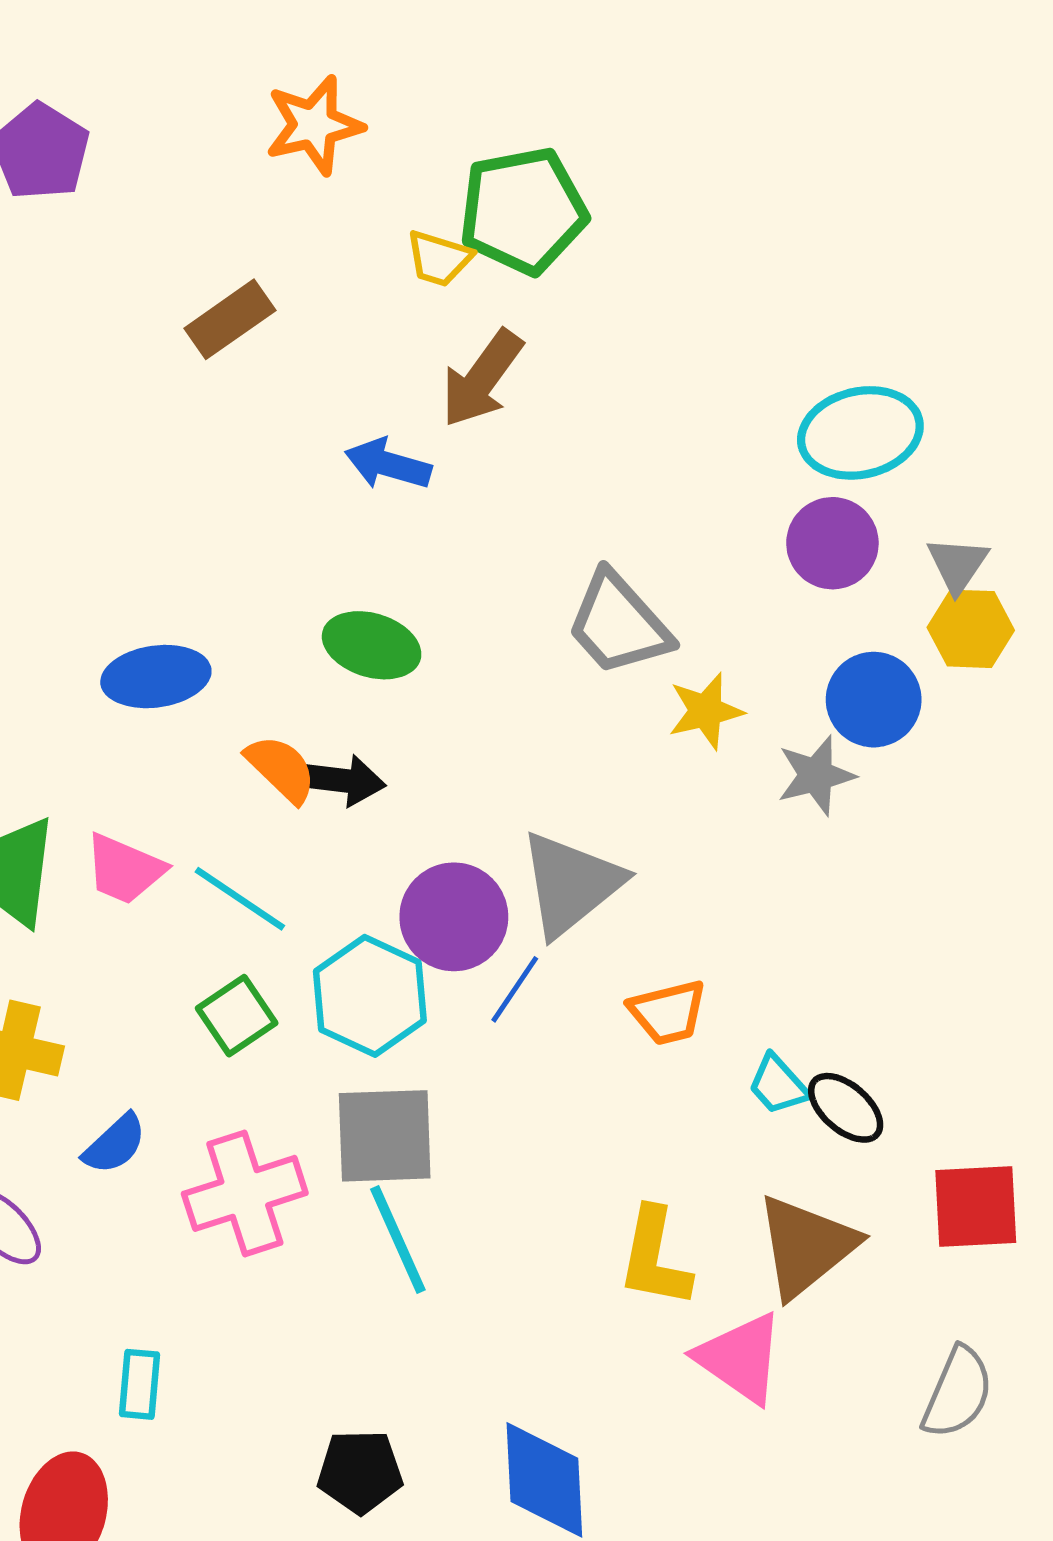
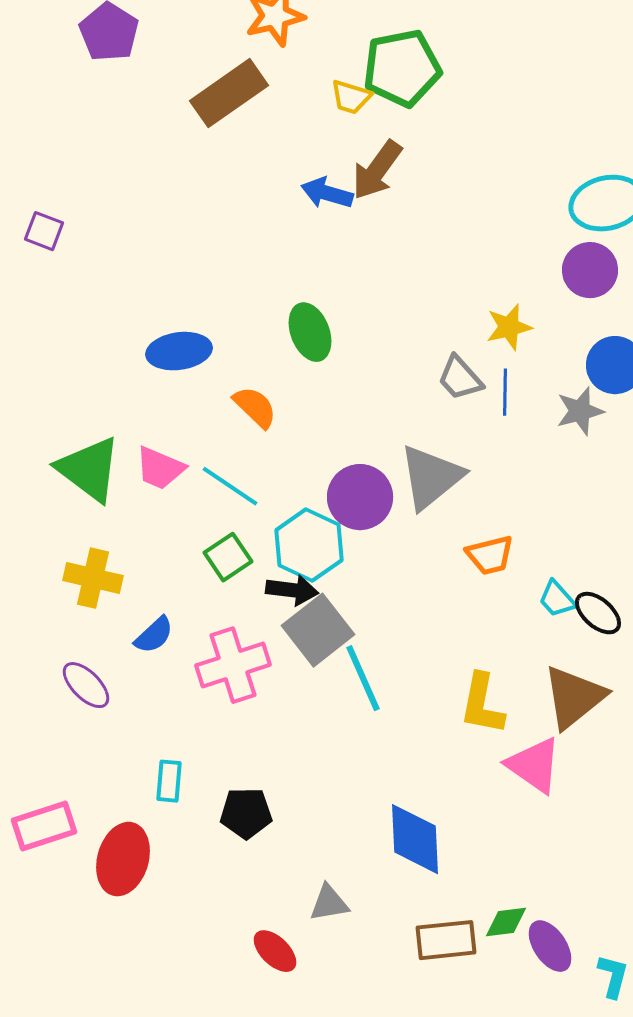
brown rectangle: (230, 319) -> (229, 93), moved, size x1.4
blue arrow: (388, 464) -> (327, 193), moved
gray trapezoid: (618, 624) -> (460, 378), moved, size x0.7
green ellipse: (372, 645) -> (310, 332), turned 52
yellow star: (706, 711) -> (509, 327), moved
black arrow: (342, 780) -> (292, 590), moved
blue line: (515, 989) -> (505, 392), moved, turned -33
gray square: (385, 1136) -> (318, 630), turned -36
cyan line: (398, 1240) -> (363, 678), moved
black pentagon: (360, 1472) -> (246, 813), moved

